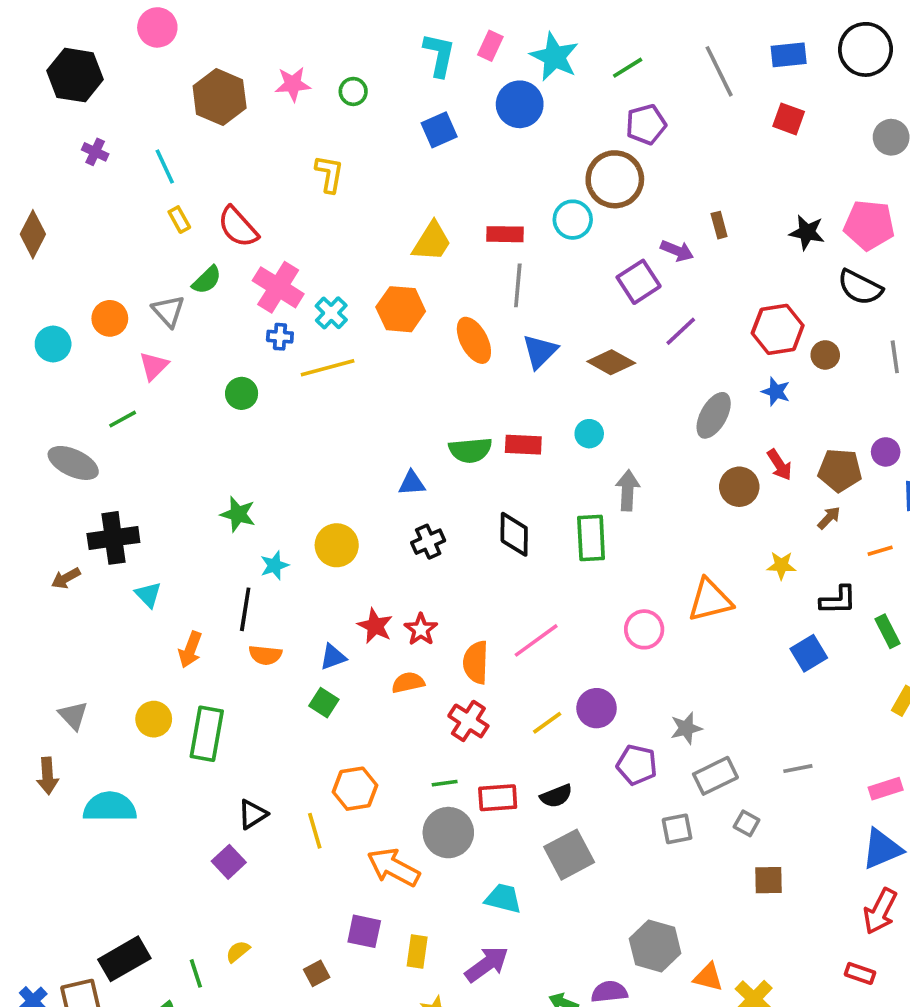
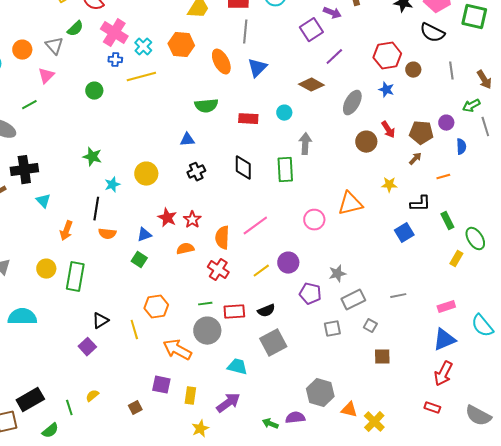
brown diamond: (611, 362) -> (311, 85), moved
green semicircle: (470, 450) -> (206, 106), moved

